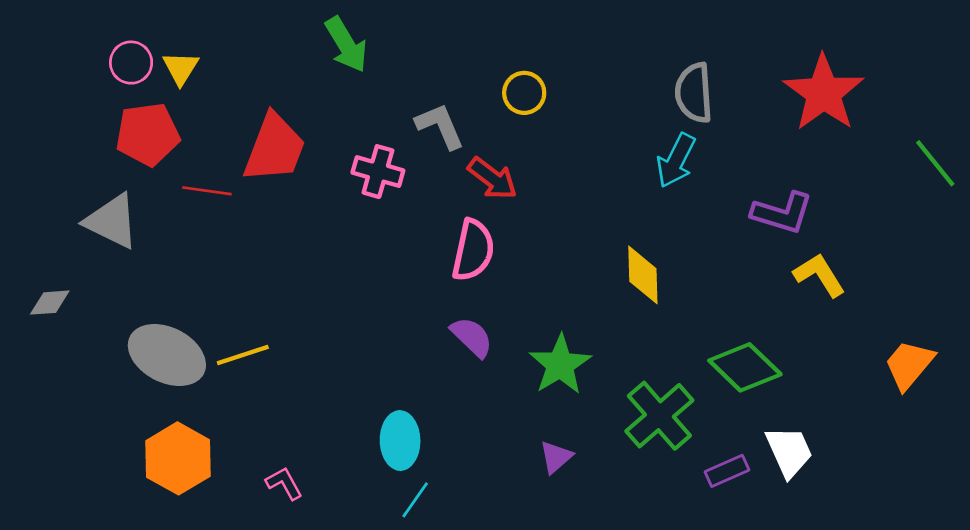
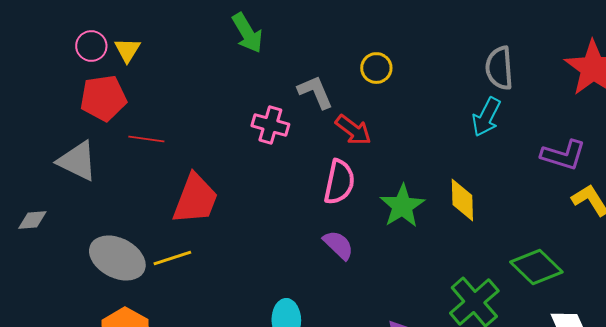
red trapezoid: (275, 148) -> (195, 199), moved
green star: (560, 365) -> (402, 206), moved

